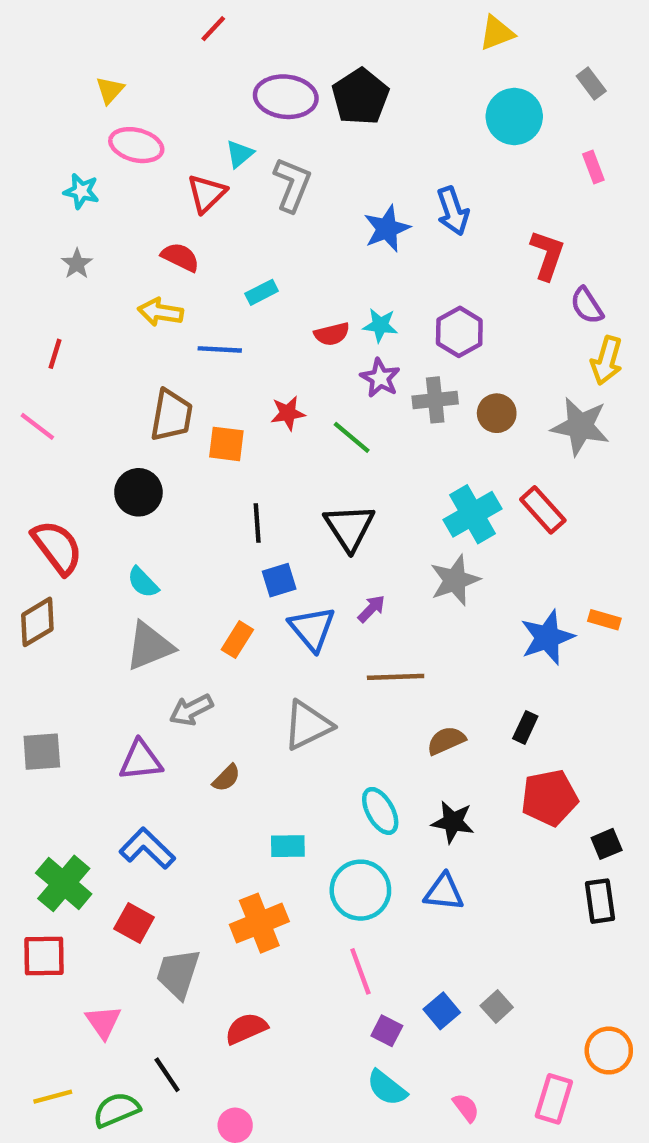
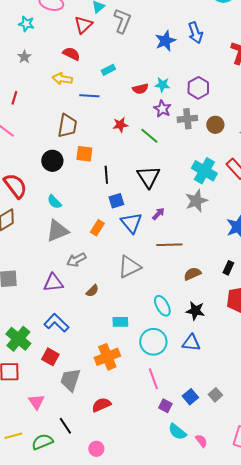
orange square: (226, 444) -> (84, 154), moved
cyan cross: (473, 514) -> (204, 171), turned -30
cyan semicircle: (387, 1088) -> (177, 432), moved

